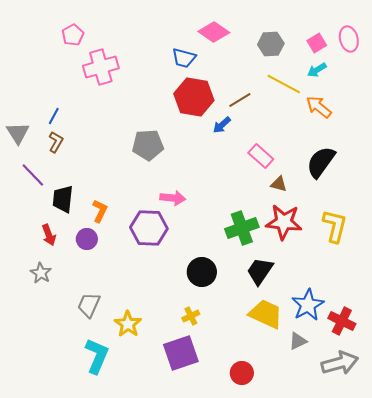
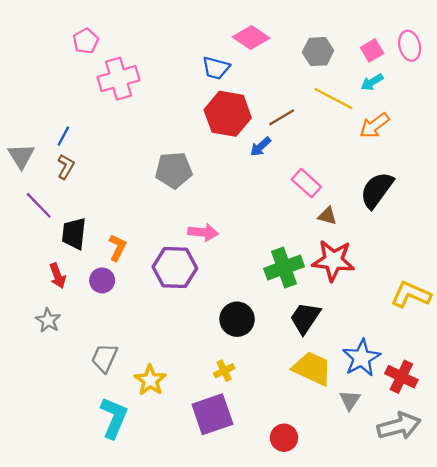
orange arrow: (319, 107) -> (374, 126), turned -76
yellow L-shape: (335, 226) -> (411, 295), moved, turned -80
gray triangle: (298, 341) -> (350, 400), turned -30

